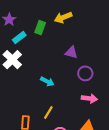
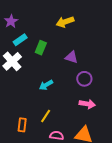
green rectangle: (40, 28) -> (41, 48), moved
cyan arrow: (47, 82) -> (46, 85), turned 120

